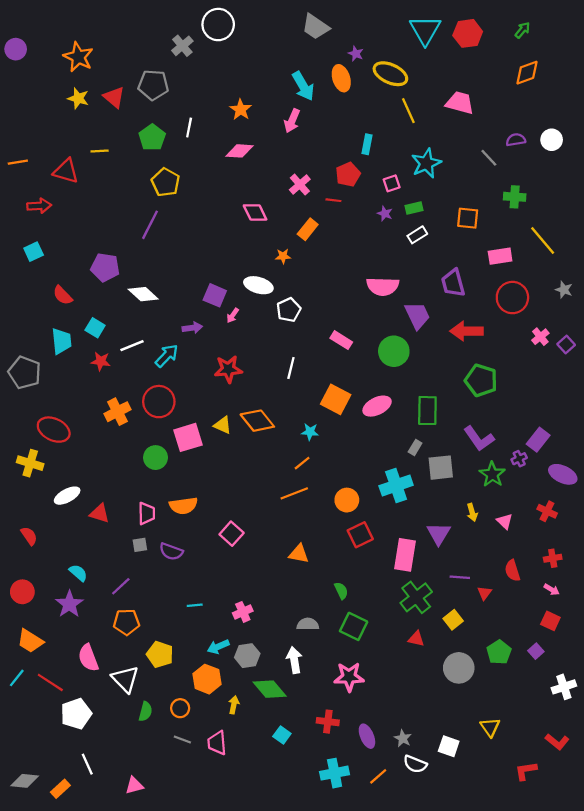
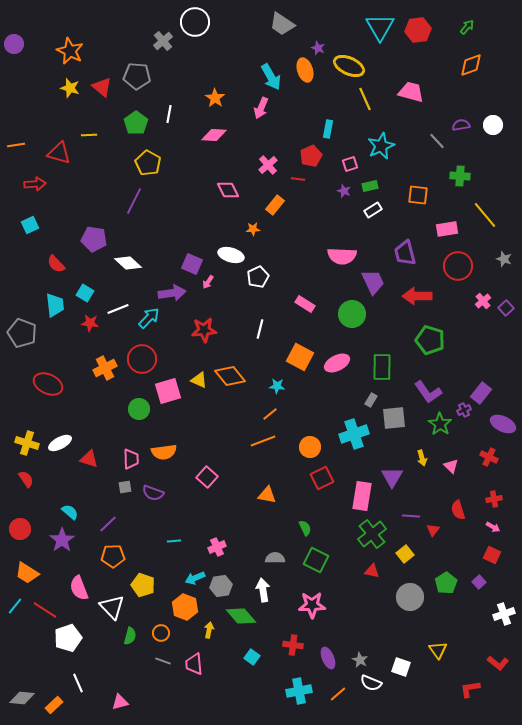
purple arrow: (192, 328) -> (172, 293), size x1.5
yellow cross: (30, 463) -> (27, 443), moved

